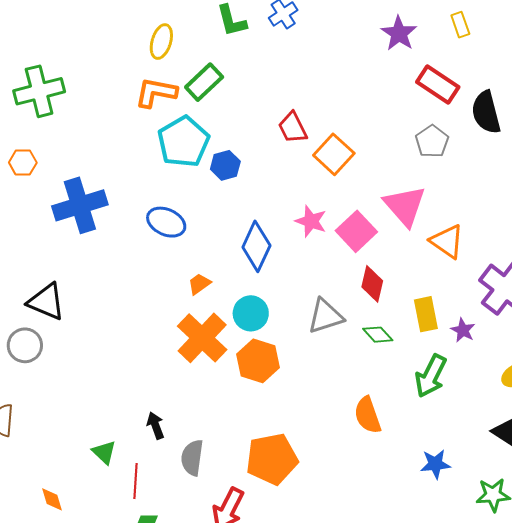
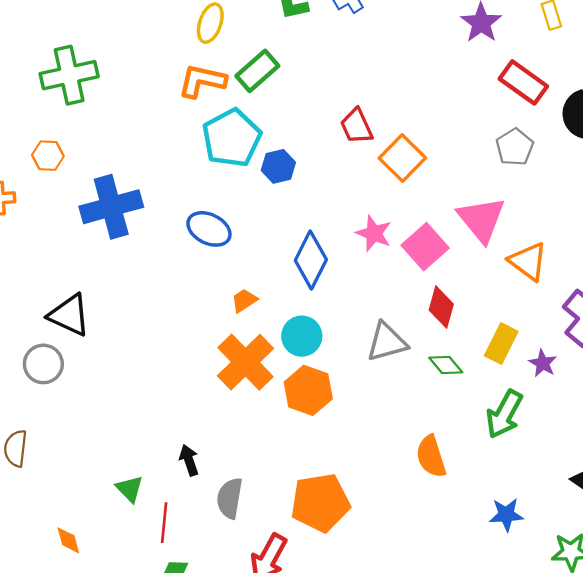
yellow rectangle: (426, 314) -> (501, 344), turned 36

